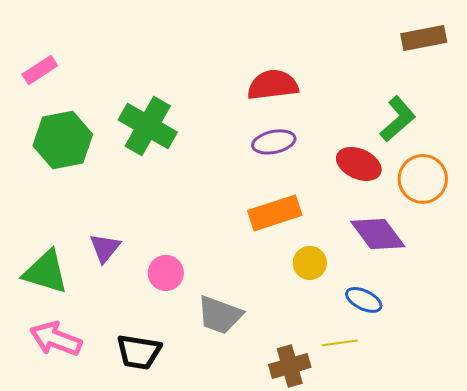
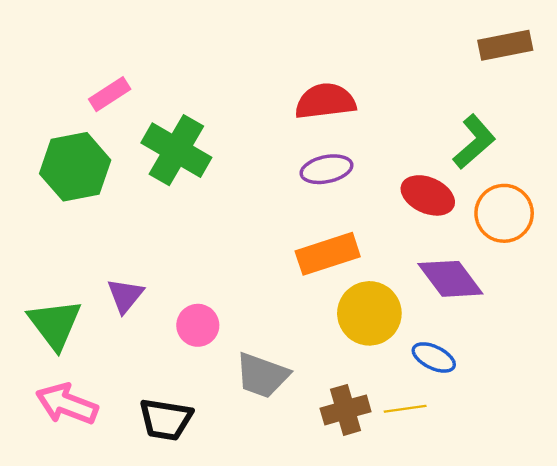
pink rectangle: (40, 70) -> (110, 94), moved
yellow circle: (310, 263) -> (369, 313), size x1.6
green triangle: (46, 272) -> (55, 324), turned 36
brown cross: (290, 366) -> (346, 410), moved

